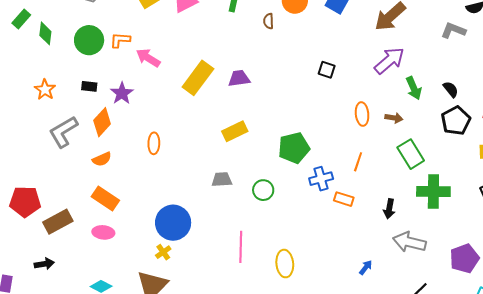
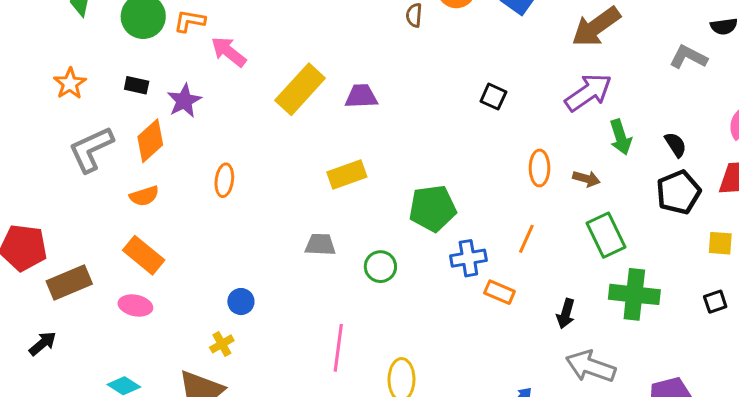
blue circle: (173, 223) -> (241, 302), size x0.5
black arrow: (44, 264) -> (43, 343), turned -36

